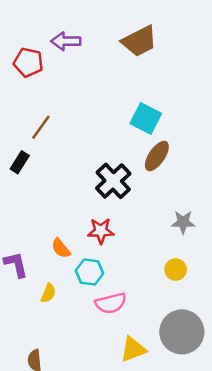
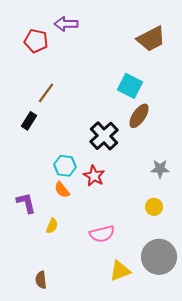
brown trapezoid: (139, 41) -> (151, 39), moved
red star: (101, 231) -> (94, 176), turned 30
cyan hexagon: (90, 272) -> (65, 166), moved

